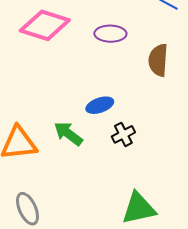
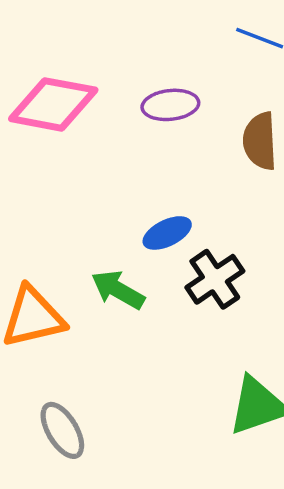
black cross: (123, 134) -> (215, 279), size x1.4

